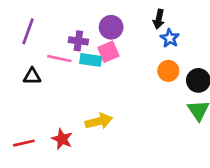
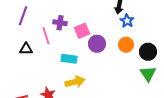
purple circle: (111, 27) -> (97, 44), moved
pink line: (59, 59) -> (46, 36), turned 60
cyan rectangle: (91, 60) -> (69, 59), moved

